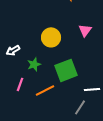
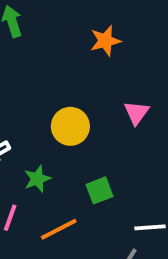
green square: (66, 70) -> (100, 190), size x0.6

